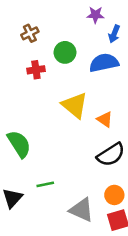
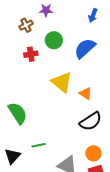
purple star: (95, 15) -> (46, 10), moved
blue arrow: (114, 34) -> (93, 15), moved
blue semicircle: (104, 63) -> (85, 48), turned -30

